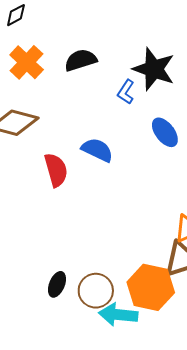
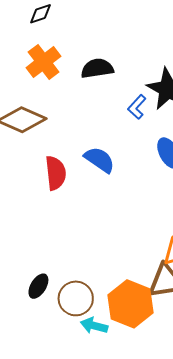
cyan arrow: (118, 315) -> (94, 326), size x0.7

